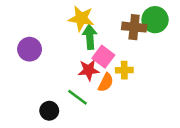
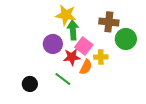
green circle: (155, 20) -> (126, 39), moved
purple circle: (30, 49) -> (53, 44), moved
black circle: (49, 111) -> (30, 84), moved

